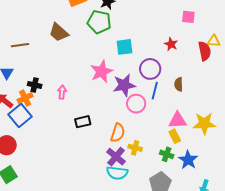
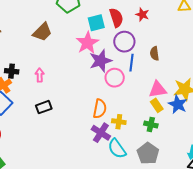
brown trapezoid: (59, 32) -> (42, 32), moved, turned -80
red semicircle: (205, 51) -> (116, 18), moved
pink star: (102, 71) -> (87, 43), moved
black rectangle: (83, 122) -> (44, 107), moved
blue star: (188, 160) -> (178, 104), moved
cyan semicircle: (117, 173) -> (117, 149), moved, turned 55

